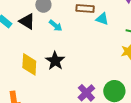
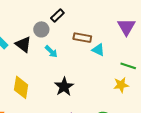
black star: (55, 61) -> (64, 87), moved

